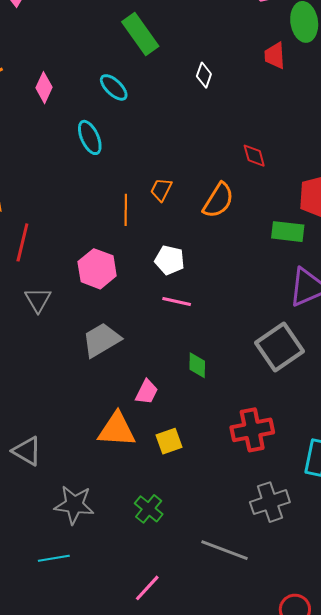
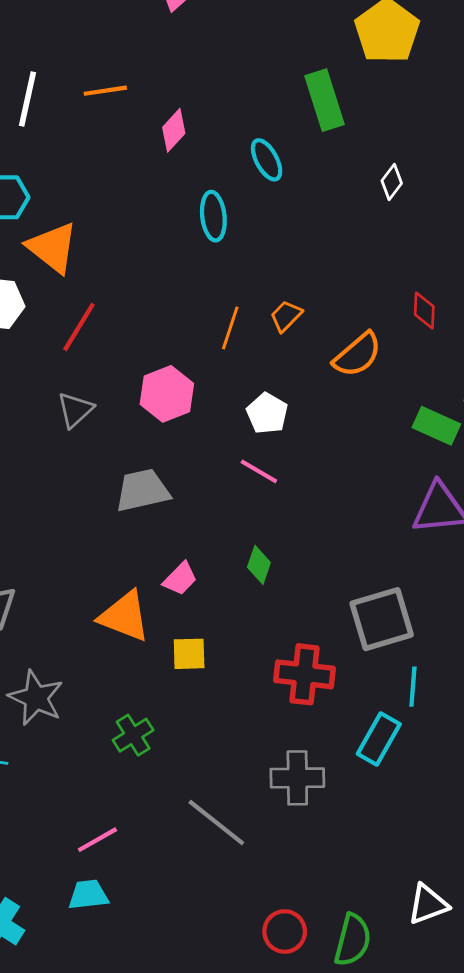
gray square: (279, 347) -> (382, 619), moved

